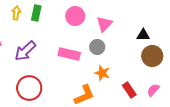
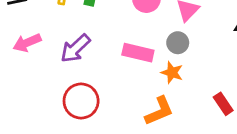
orange star: (102, 73) -> (172, 73), moved

